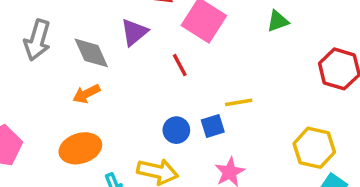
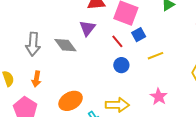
orange arrow: (86, 94) -> (36, 79), moved, turned -42
blue square: (213, 126) -> (139, 35), moved
blue circle: (176, 130) -> (121, 65), moved

